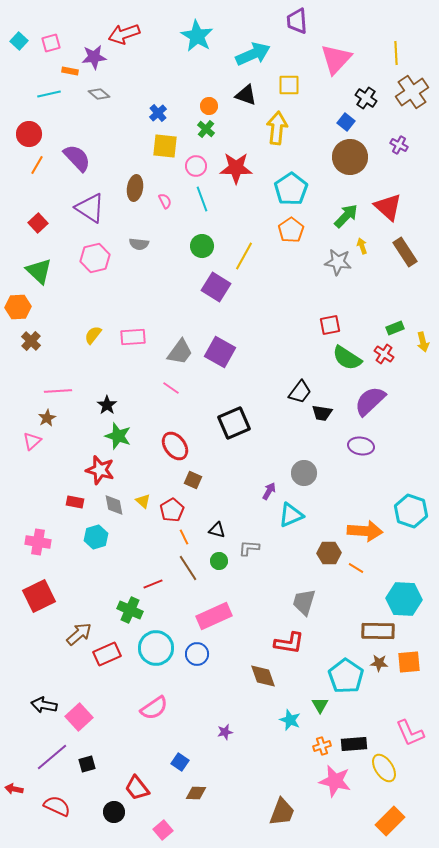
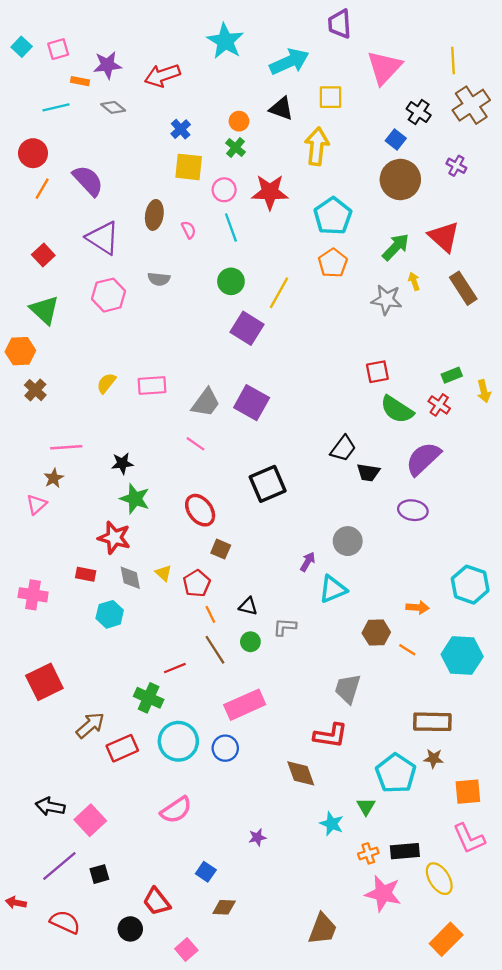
red arrow: (124, 34) -> (162, 75), moved
black star: (107, 405) -> (122, 463), turned 30
orange arrow: (365, 531) -> (417, 607), size x0.6
pink cross: (38, 542) -> (33, 595), moved
cyan hexagon: (404, 599) -> (462, 655), moved
orange square: (409, 662) -> (468, 792), moved

